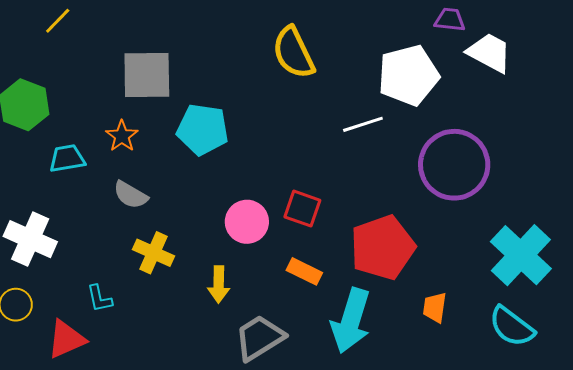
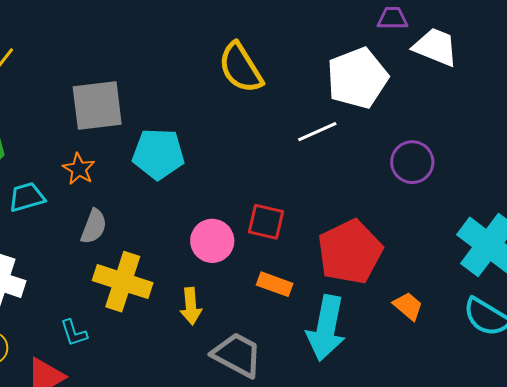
purple circle: (454, 165) -> (412, 162), size x0.6
gray semicircle: (131, 195) -> (94, 226), turned -93
yellow cross: (154, 253) -> (123, 282), size x1.4
orange trapezoid: (435, 307) -> (408, 306), turned 128
gray trapezoid: (259, 338) -> (237, 355), turned 66

